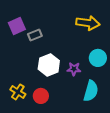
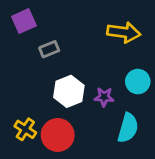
purple square: (17, 26) -> (24, 21), moved
red circle: (41, 96) -> (58, 135), size x1.5

